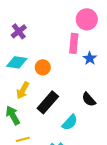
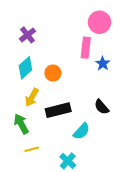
cyan diamond: (17, 62) -> (25, 68), turned -50
black rectangle: (48, 102) -> (58, 110), turned 35

